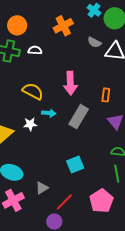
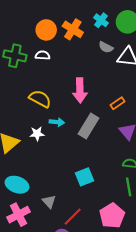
cyan cross: (94, 10) -> (101, 20), moved
orange circle: (17, 25) -> (46, 30), moved
orange cross: (63, 26) -> (73, 29), turned -30
orange rectangle: (106, 95) -> (117, 103), turned 48
gray triangle: (42, 188) -> (49, 201), turned -40

